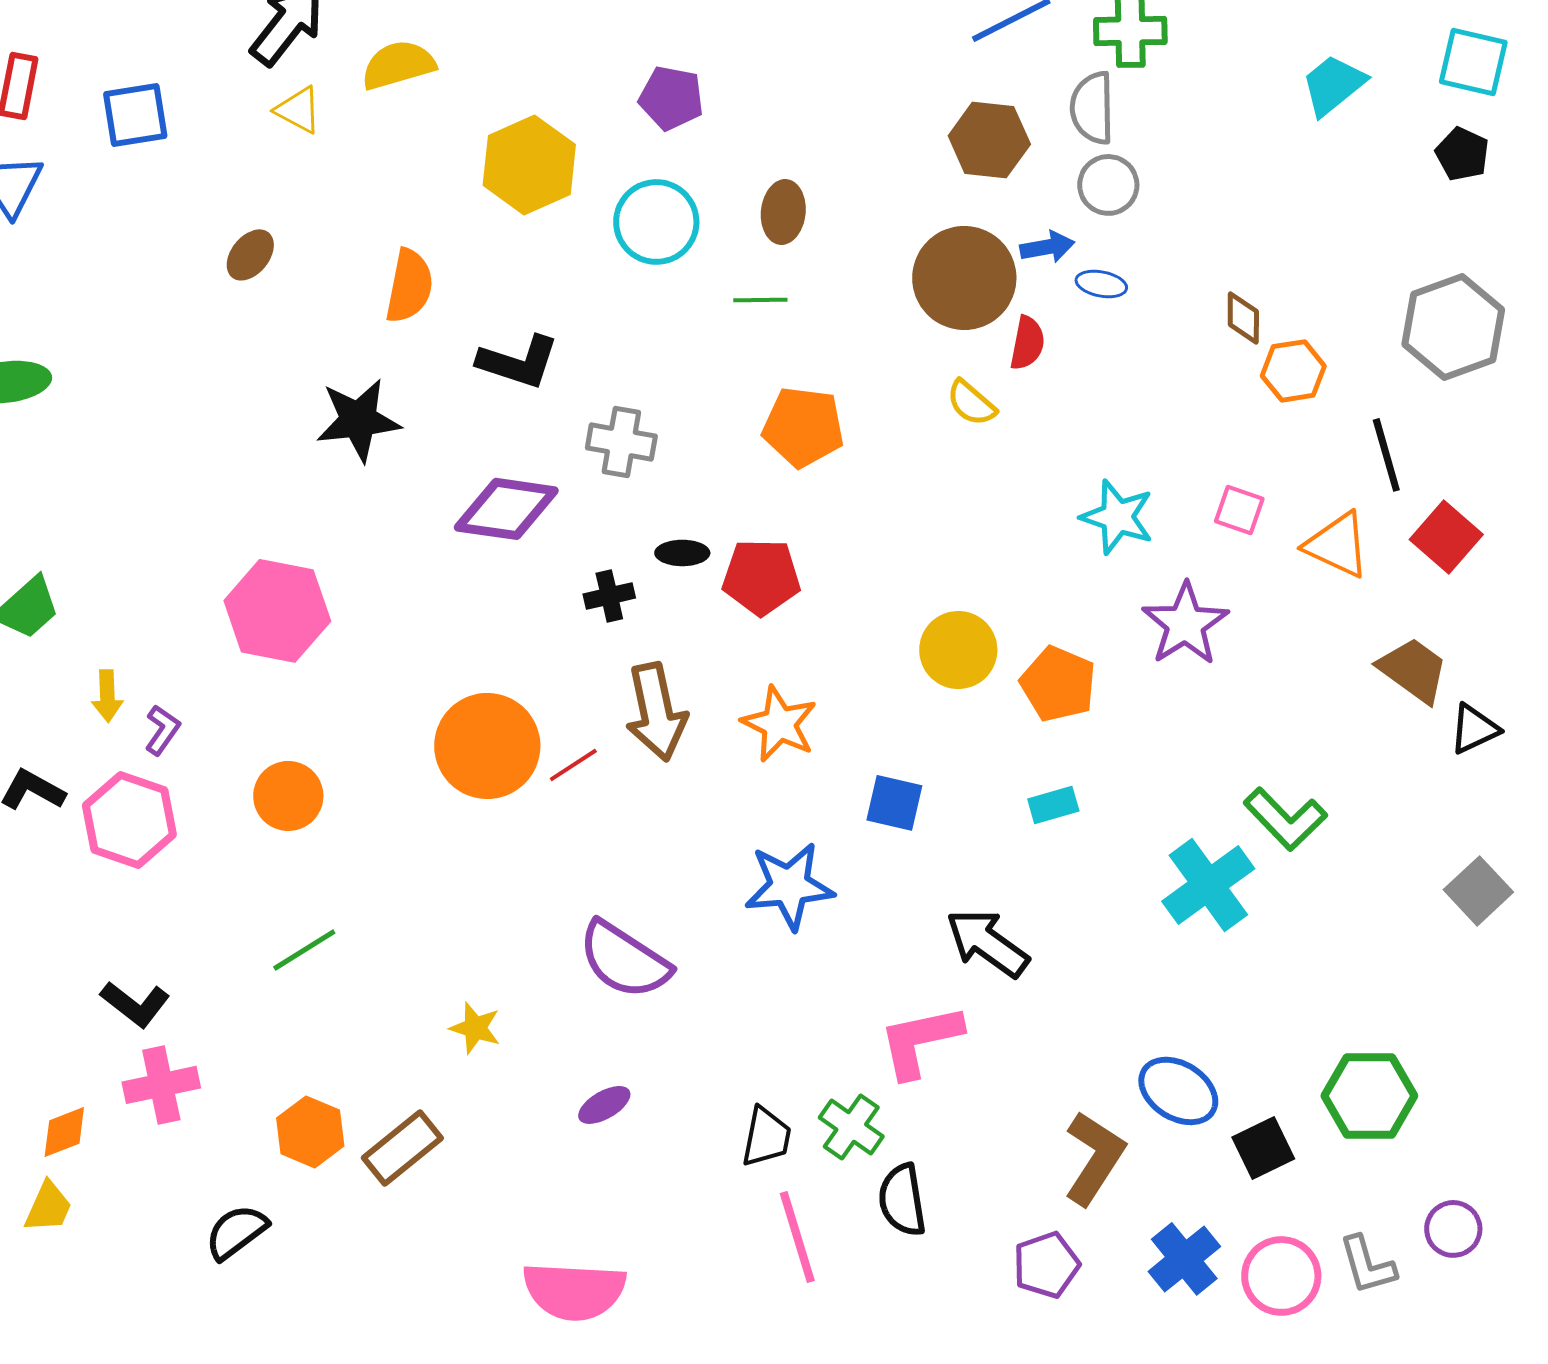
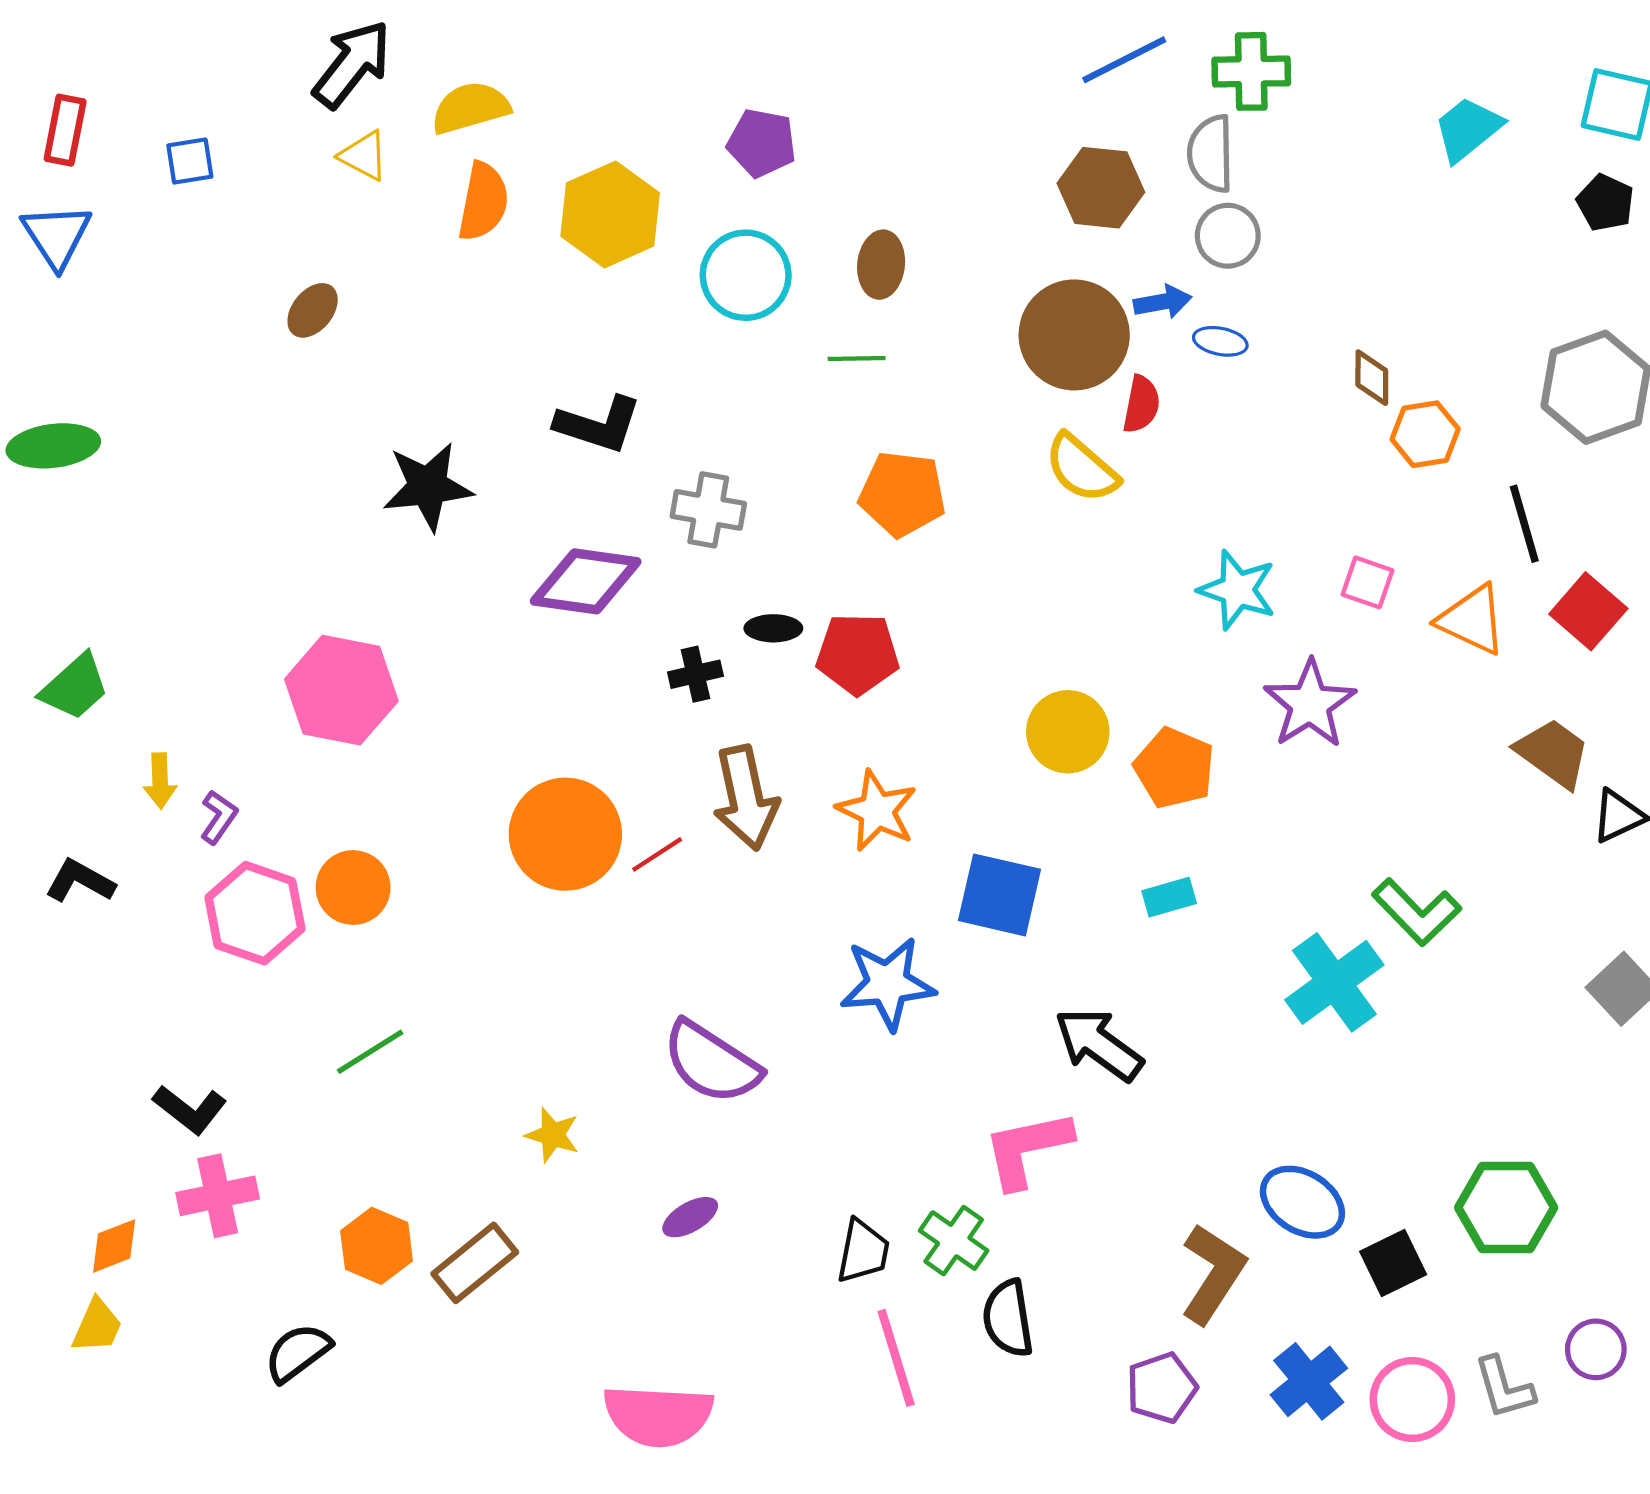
blue square: (135, 115) -> (190, 161), size x0.7
orange semicircle: (409, 286) -> (483, 202), moved
yellow semicircle: (971, 403) -> (1082, 468), size x1.4
blue square: (894, 803) -> (1000, 895), size x1.4
pink hexagon: (129, 820) -> (255, 913), moved

